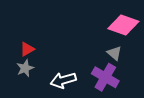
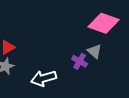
purple cross: (105, 77) -> (80, 61), moved, size x0.6

